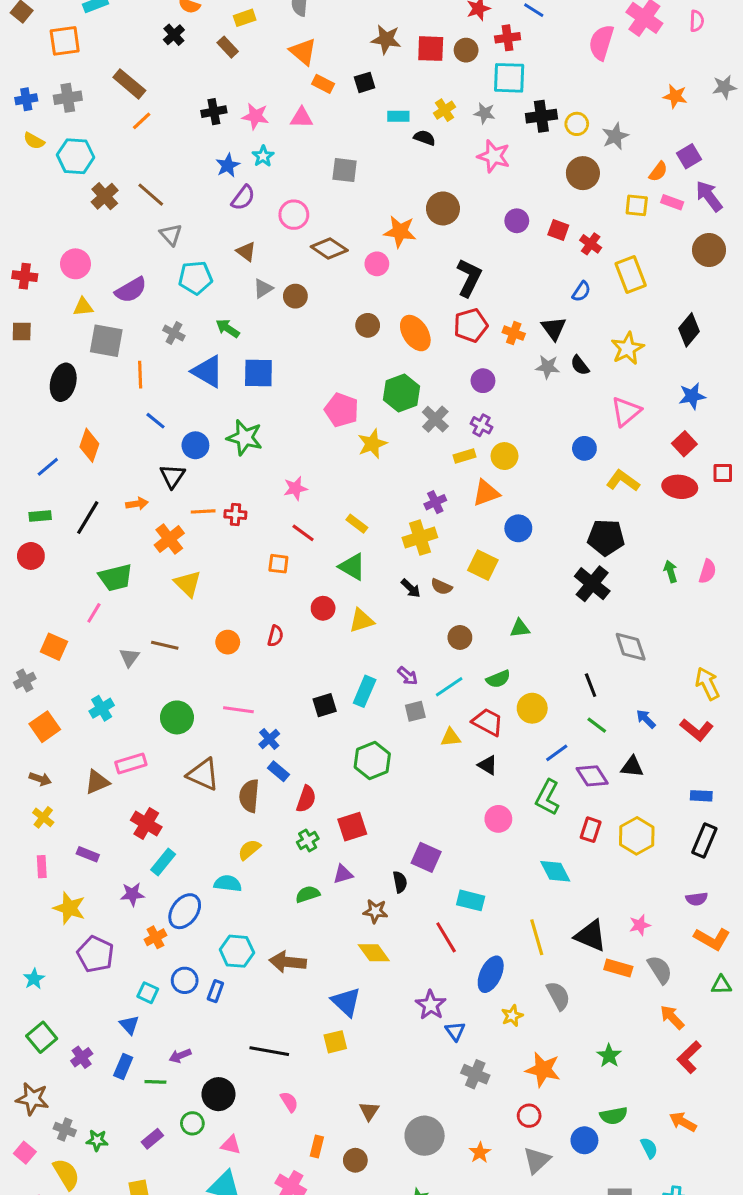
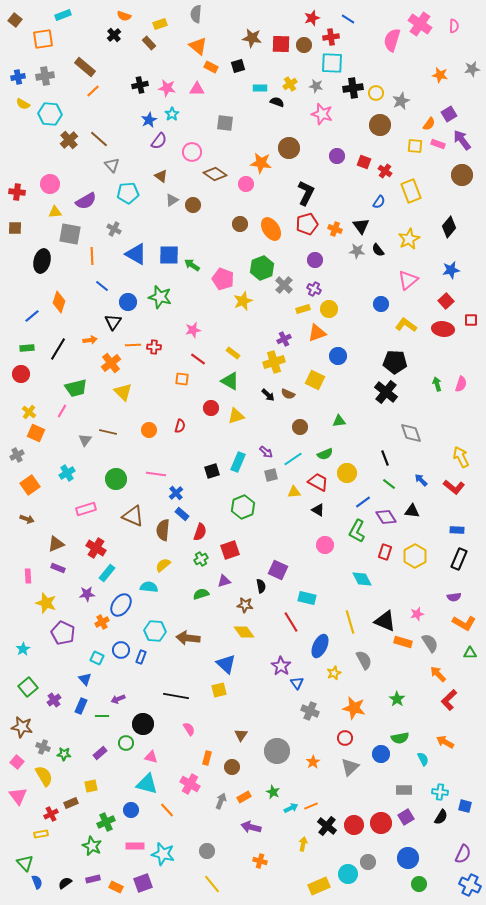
green arrow: (228, 328) -> (192, 265), moved
brown triangle: (97, 782) -> (56, 544), moved
yellow cross: (43, 817) -> (29, 412), moved

